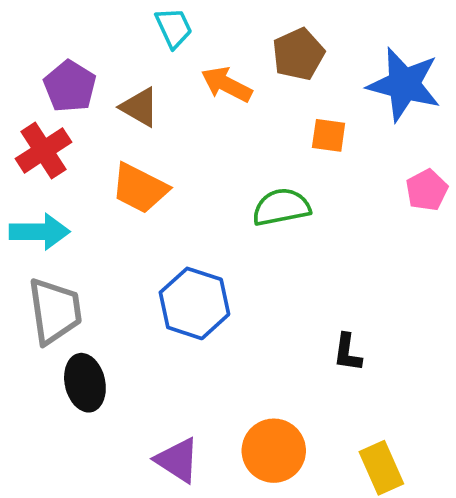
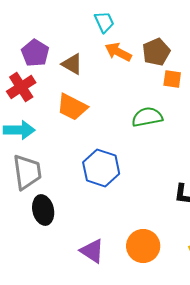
cyan trapezoid: (174, 28) -> (104, 22), moved
brown pentagon: (298, 54) -> (156, 52), moved

